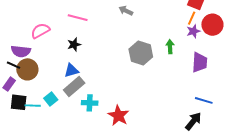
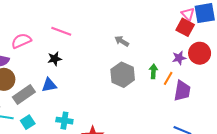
gray arrow: (126, 11) -> (122, 41), moved
orange line: (192, 18) -> (168, 78), moved
gray rectangle: (74, 87) -> (24, 94), moved
cyan square: (51, 99) -> (28, 122), moved

